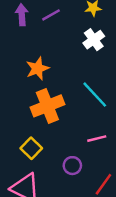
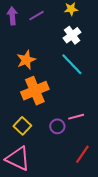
cyan line: (95, 95) -> (72, 64), moved
purple circle: (72, 166) -> (57, 126), moved

